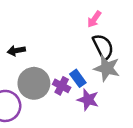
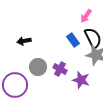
blue rectangle: (78, 78) -> (73, 40), moved
gray circle: (34, 83) -> (38, 67), size x0.7

